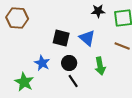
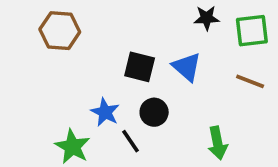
green arrow: (100, 66) -> (217, 143), moved
black line: (73, 81) -> (130, 141), moved

